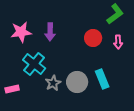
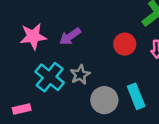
purple arrow: (50, 32) -> (70, 36), turned 54
gray star: (53, 83) -> (80, 75), moved

